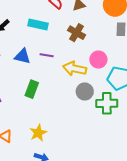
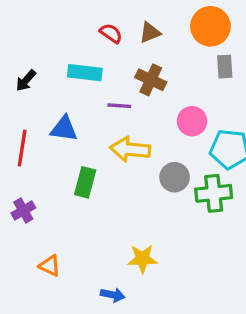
purple line: (47, 55) -> (119, 106), moved
yellow arrow: (75, 69) -> (130, 149), moved
yellow star: (38, 133) -> (142, 259), moved, turned 30

